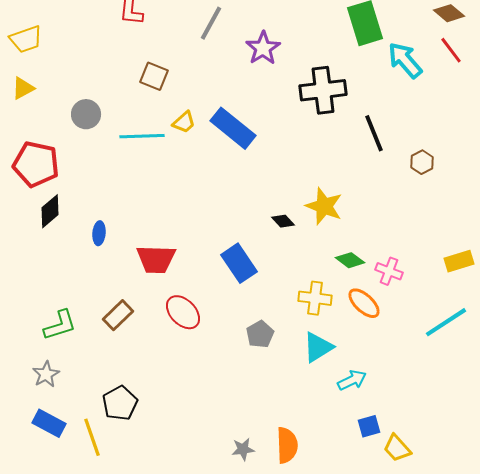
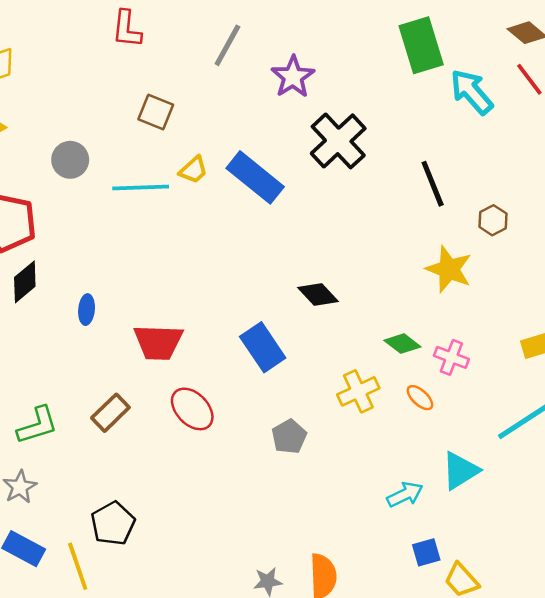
black cross: (323, 90) -> (338, 141), moved, turned -36
yellow star: (324, 206) -> (449, 269), moved
black diamond: (283, 221) -> (318, 294), size x1.4
yellow cross: (315, 298) -> (358, 391), turned -32
orange ellipse: (364, 303) -> (420, 398), size x0.7
cyan triangle: (318, 347) -> (460, 471), moved

